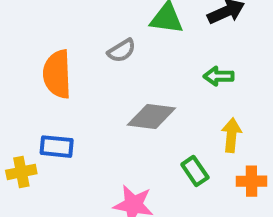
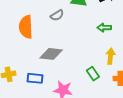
gray diamond: (151, 117) -> (51, 54), moved
blue rectangle: (57, 147) -> (35, 78), moved

